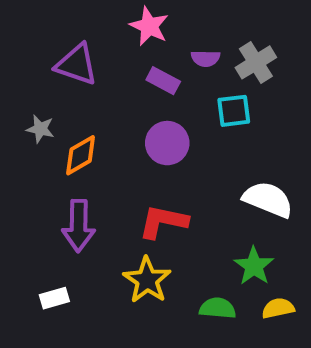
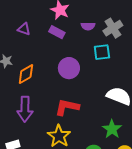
purple triangle: (77, 64) -> (24, 29), size x0.6
purple rectangle: (163, 81) -> (57, 32), moved

